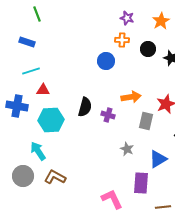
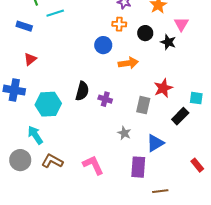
cyan line: (31, 71) -> (55, 13), moved
red triangle: (43, 90) -> (30, 59), moved, turned -40
orange arrow: (131, 97) -> (128, 63), moved
pink L-shape: (112, 199) -> (93, 165), moved

